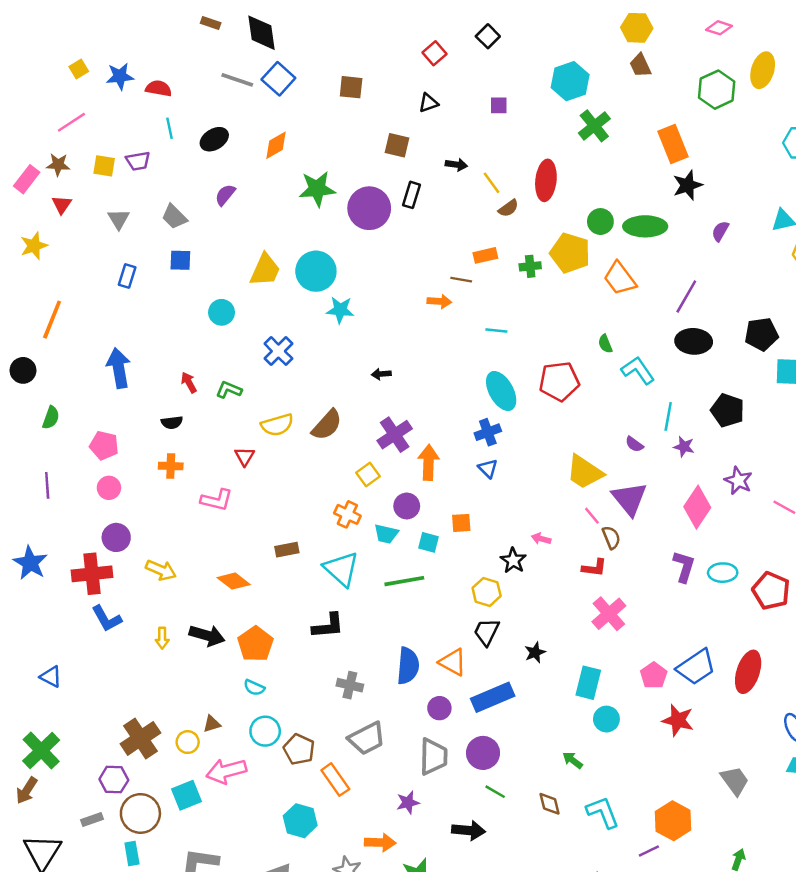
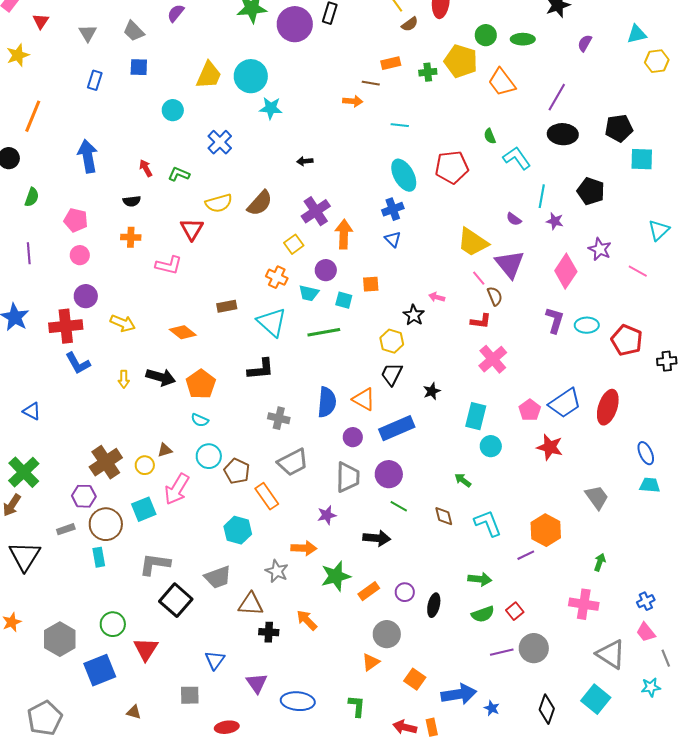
green ellipse: (645, 226) -> (523, 39), size x0.7
red triangle: (245, 456) -> (192, 229), size x1.4
pink arrow: (226, 771) -> (177, 489), turned -44

